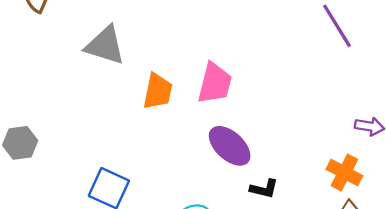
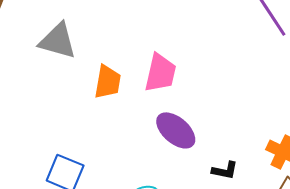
black L-shape: (264, 189) -> (225, 170), moved

